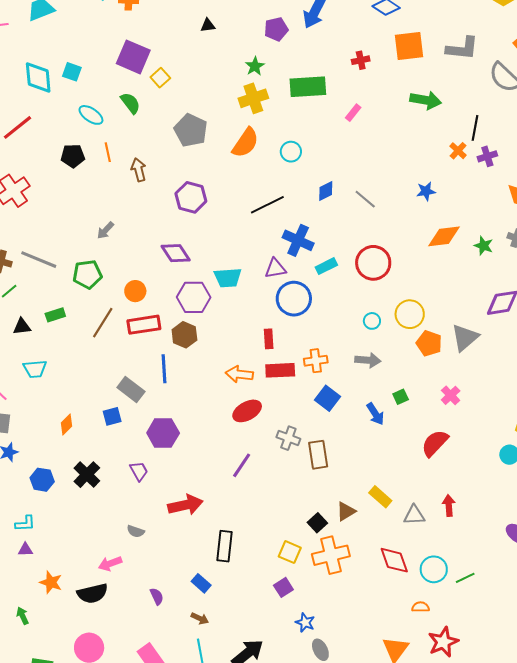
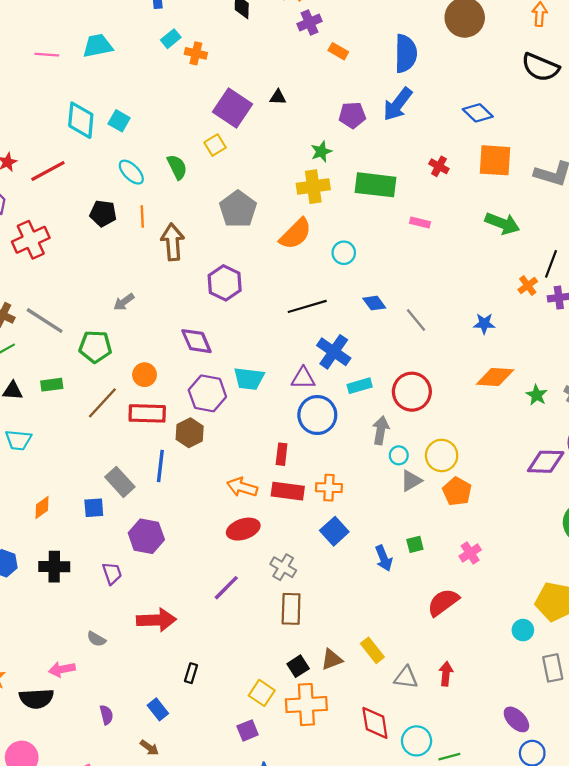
purple square: (133, 57) -> (232, 108), moved
red cross: (361, 60) -> (439, 166), turned 30
pink rectangle: (353, 113) -> (420, 222), turned 54
brown arrow: (139, 170) -> (173, 242), size x1.4
blue diamond: (326, 191) -> (374, 303), turned 70
gray triangle: (465, 338) -> (411, 481), moved, size x0.7
gray arrow: (368, 360) -> (381, 430), moved, turned -95
brown rectangle: (318, 455) -> (291, 609), moved
black cross: (87, 475) -> (54, 567), turned 36
black rectangle: (224, 546) -> (191, 673), size x0.6

